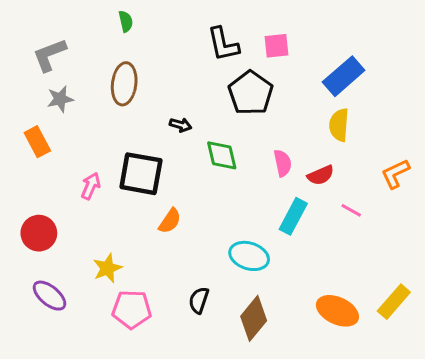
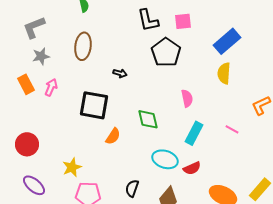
green diamond: (222, 155) -> (148, 119), moved
red semicircle: (321, 175) -> (192, 168), moved
pink arrow: (91, 186) -> (51, 87), moved

